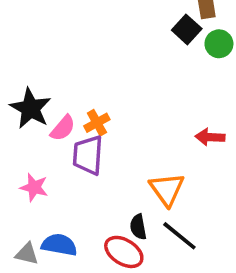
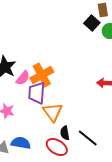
orange cross: (97, 123) -> (42, 75), size x1.6
orange triangle: (167, 189) -> (53, 112), moved

